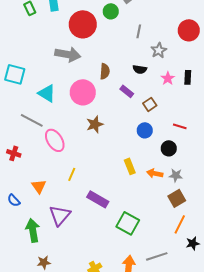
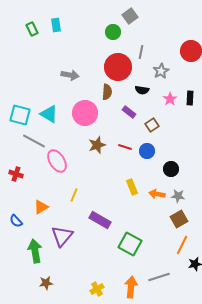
red circle: (83, 24) -> (118, 67), moved
gray arrow: (68, 54) -> (70, 75), size x0.7
cyan square: (15, 74) -> (20, 115), moved
red line: (180, 126) -> (125, 147), moved
orange triangle: (39, 186) -> (41, 207), turned 35

